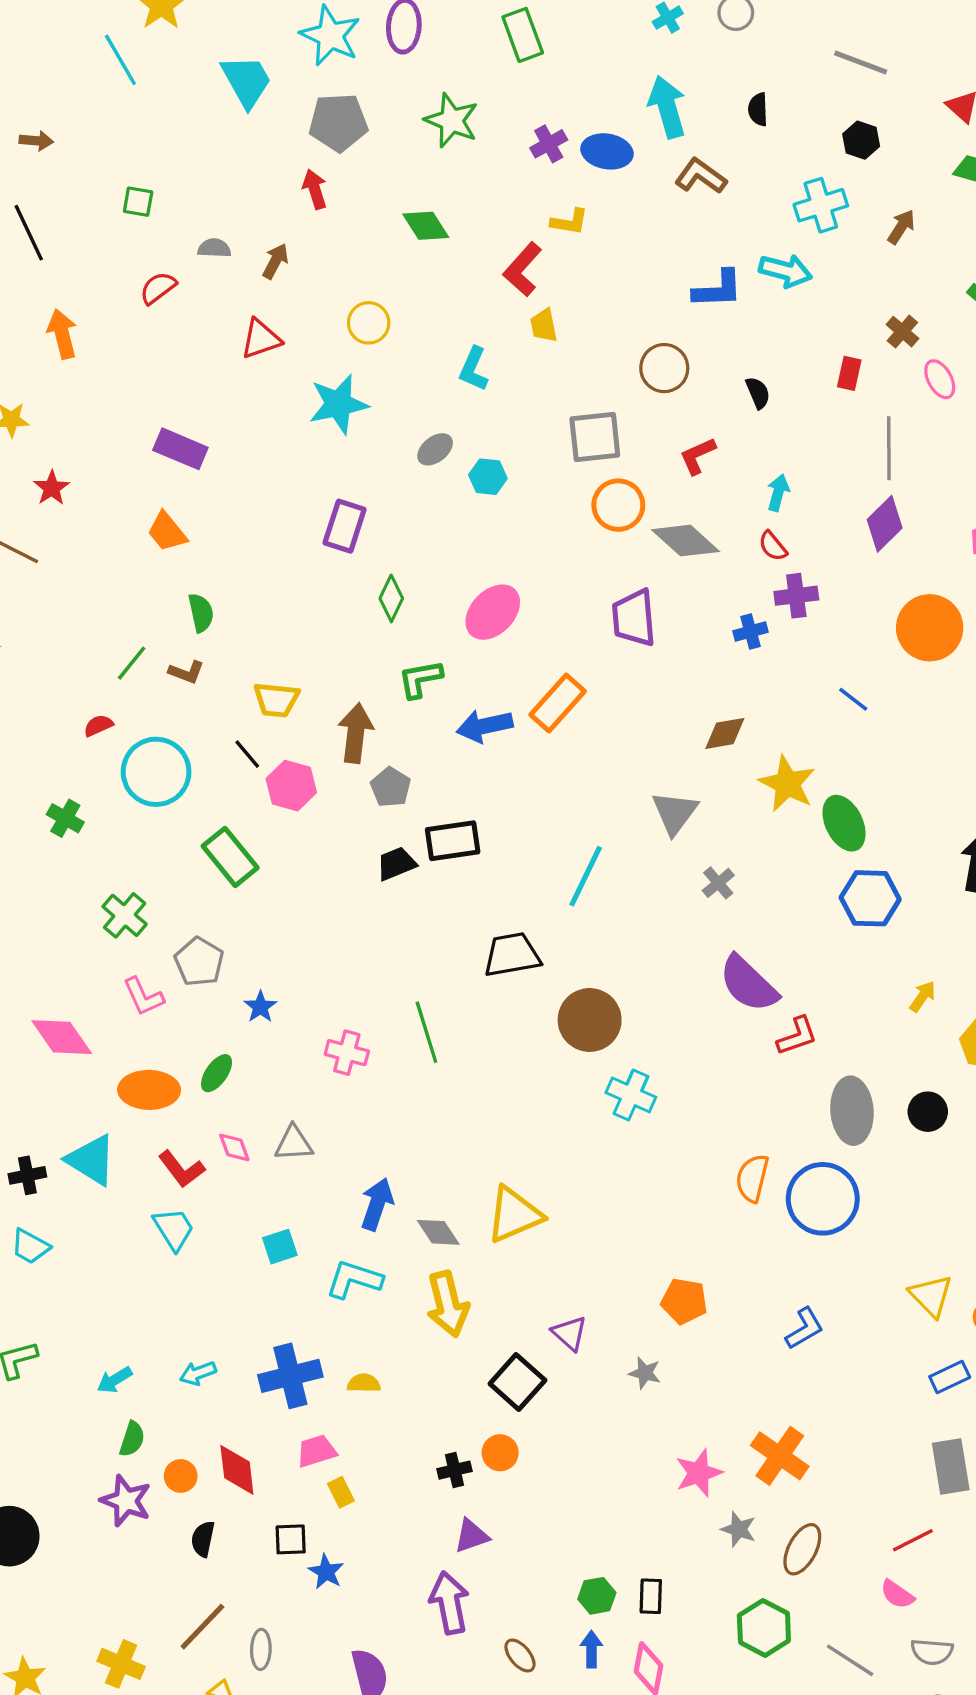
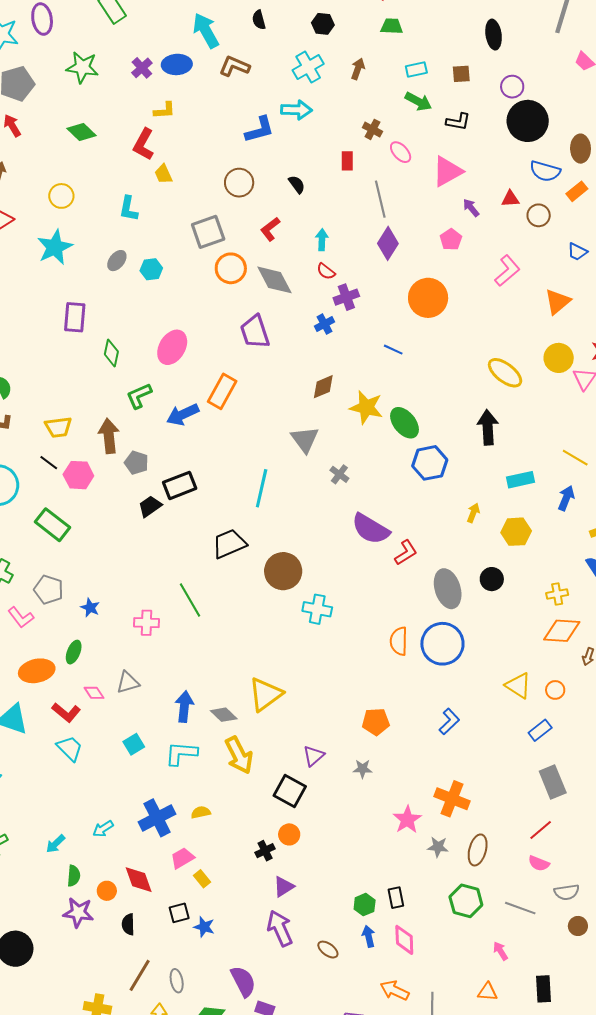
gray diamond: (686, 541) -> (275, 280), turned 33
purple triangle: (570, 1333) -> (314, 756), turned 50

